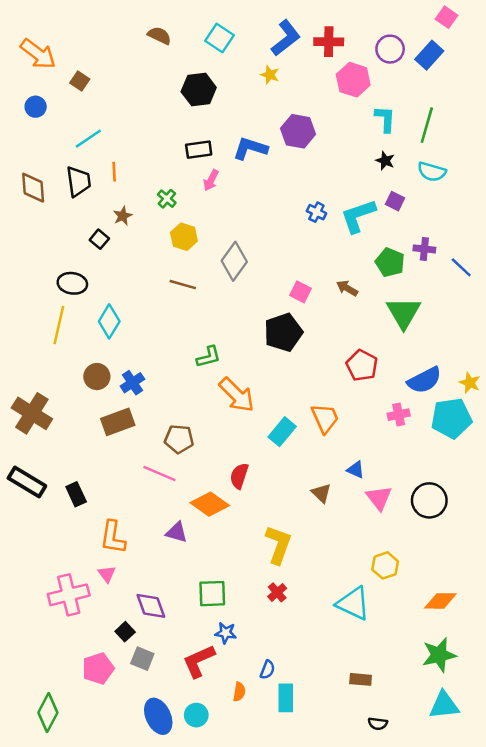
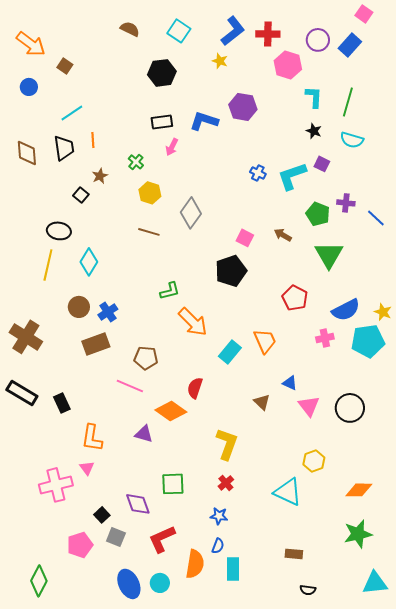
purple diamond: (151, 606) -> (138, 504), moved
blue star: (226, 633) -> (219, 516), moved
orange semicircle: (239, 692) -> (195, 564), size x1.8
cyan triangle: (444, 705) -> (375, 583), moved

